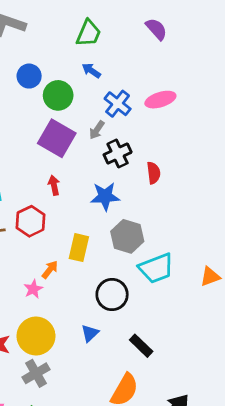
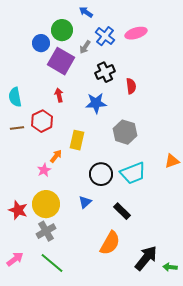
blue circle: (29, 76) -> (41, 43), moved
gray arrow: (97, 130) -> (85, 47), moved
gray hexagon: (127, 236) -> (125, 132), moved
cyan trapezoid: (156, 268) -> (133, 173), moved

